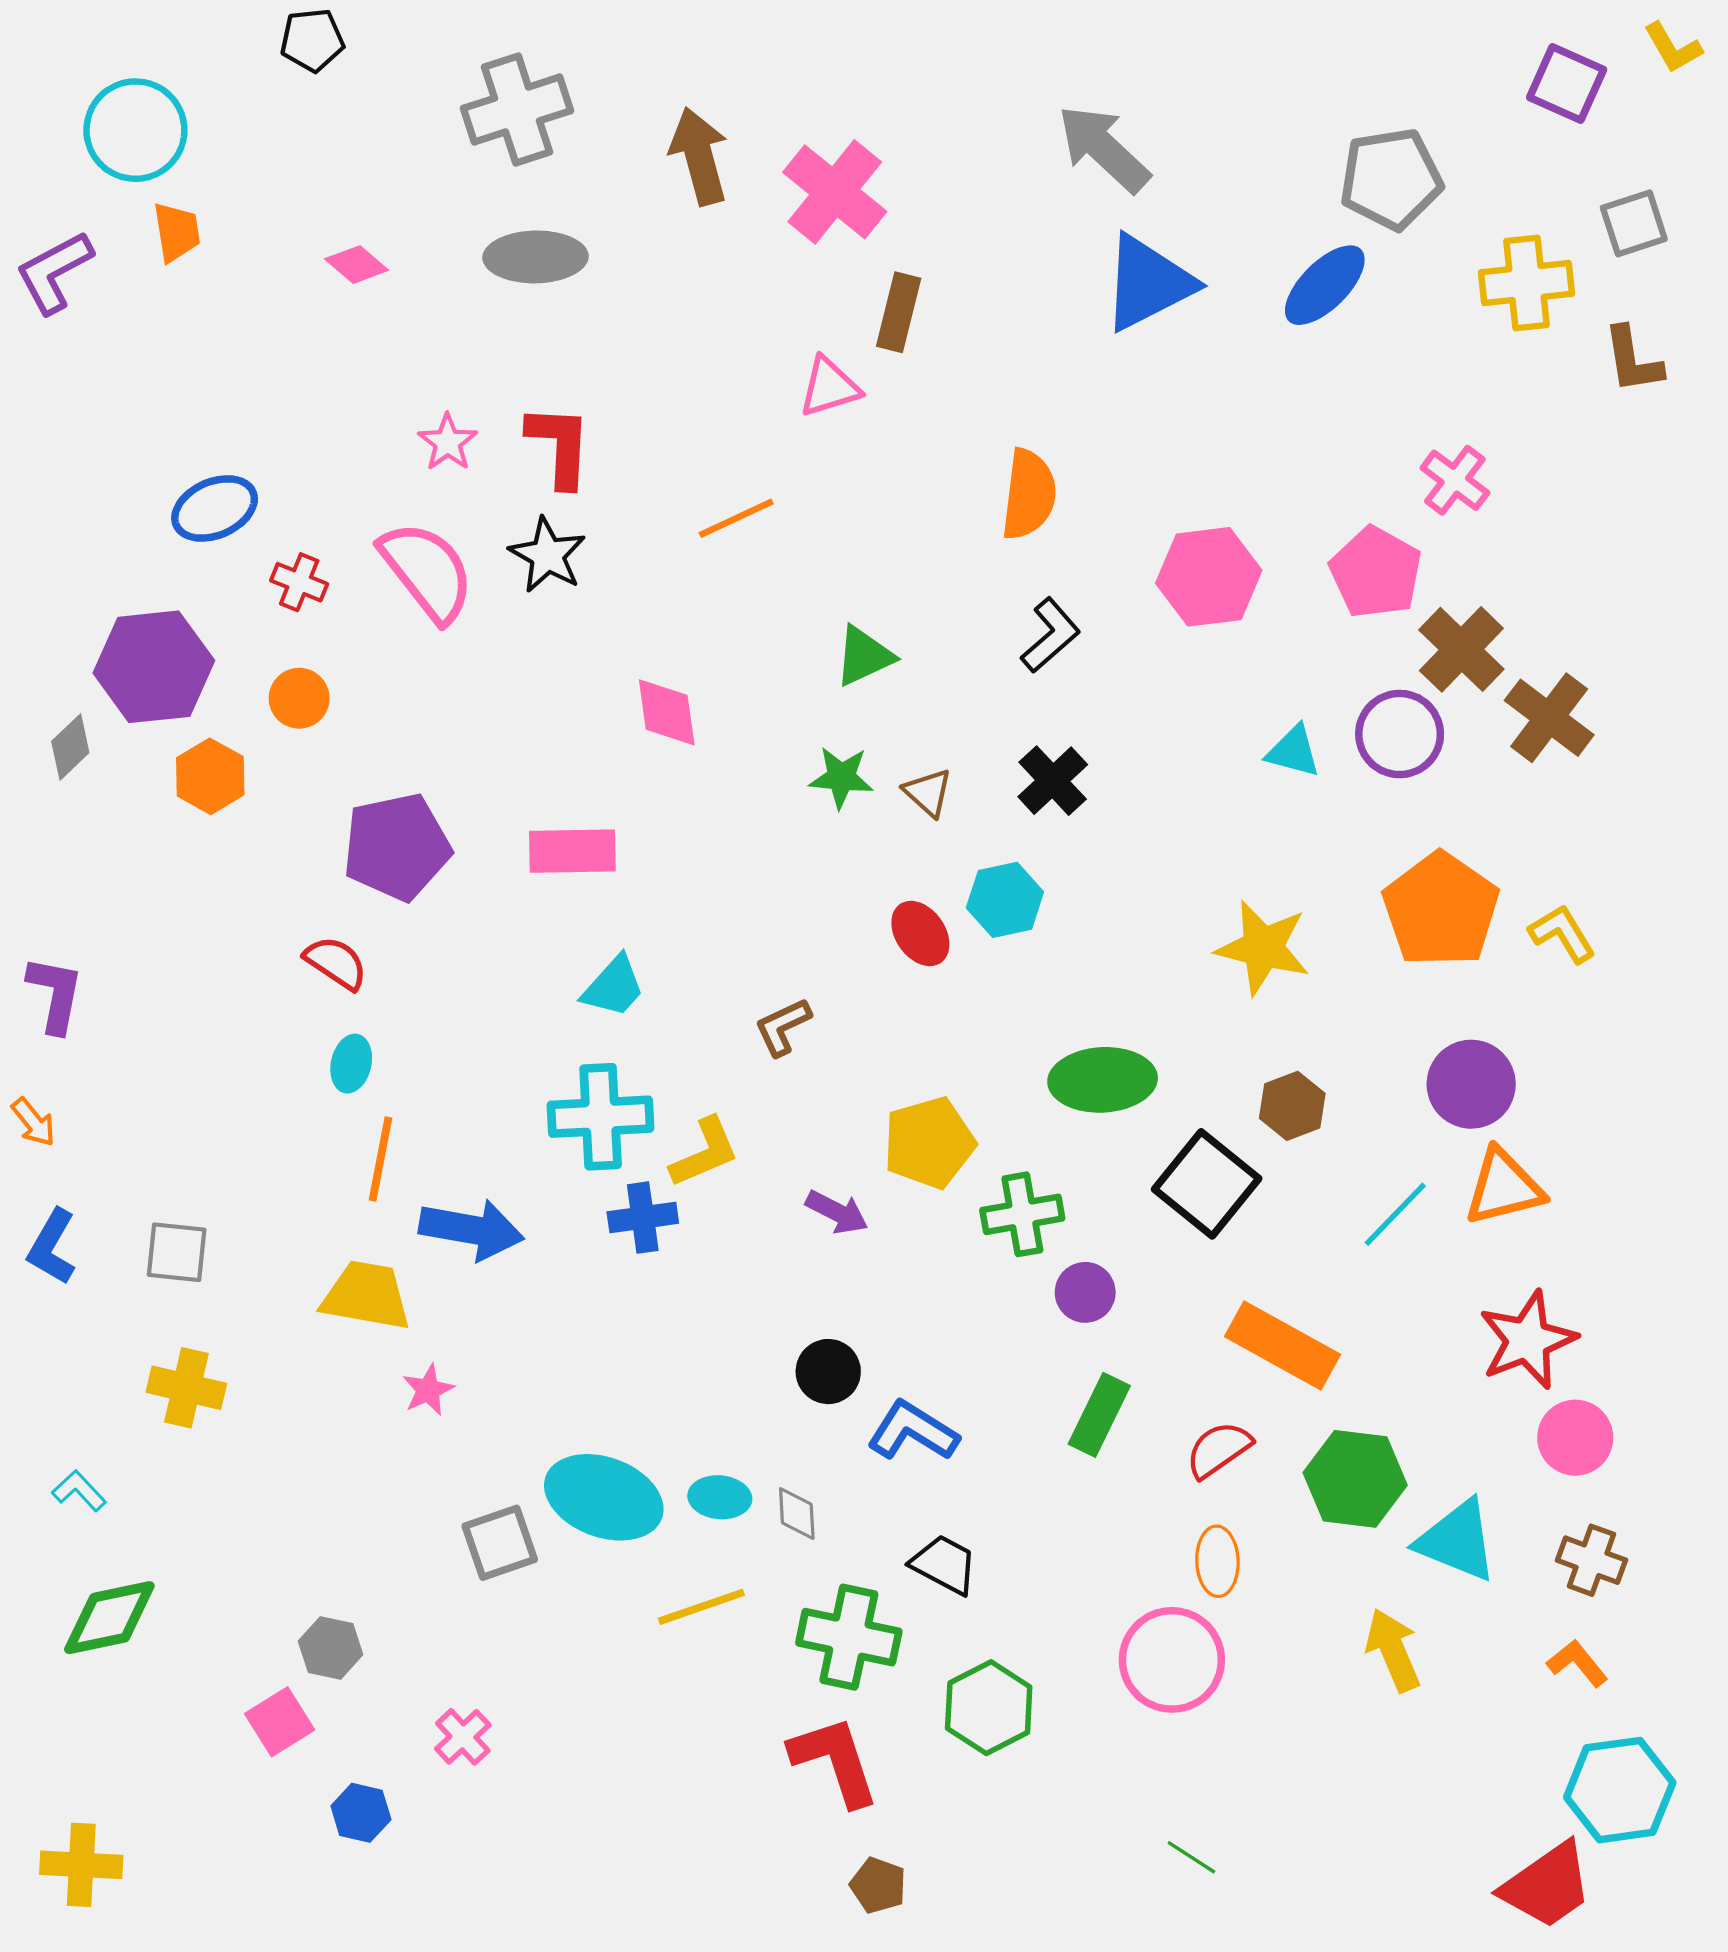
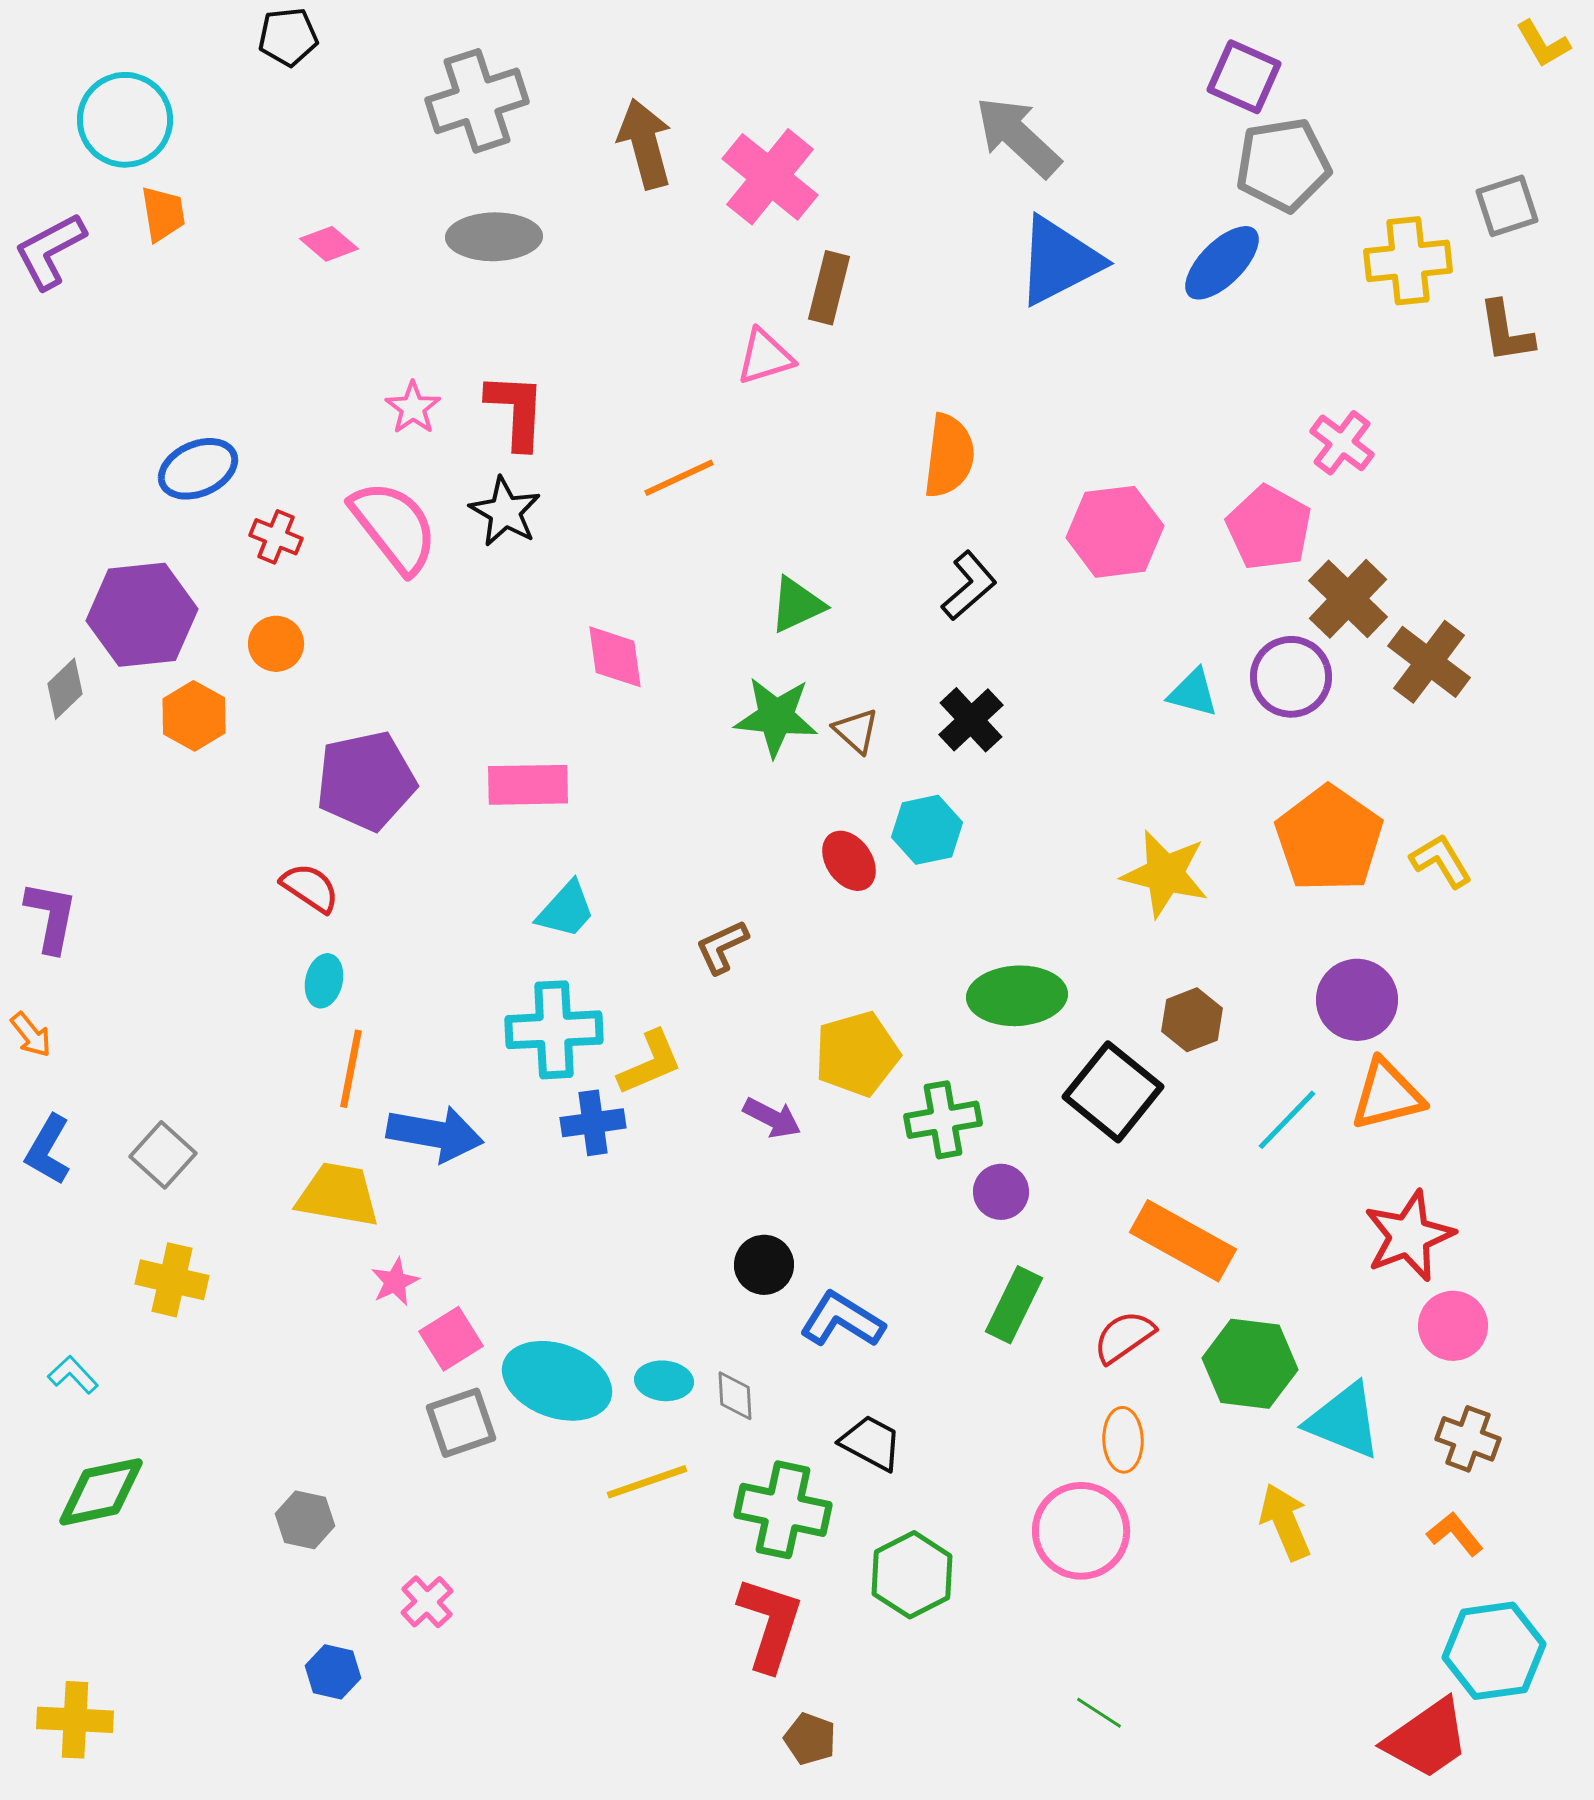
purple square: (1567, 83) -> (1244, 77), moved
green star: (841, 777) -> (776, 717), size x1.4
gray square: (177, 1252) -> (163, 1155), turned 36
pink square: (280, 1722) -> (451, 1339), moved
red L-shape: (835, 1761) -> (770, 1624), turned 36

